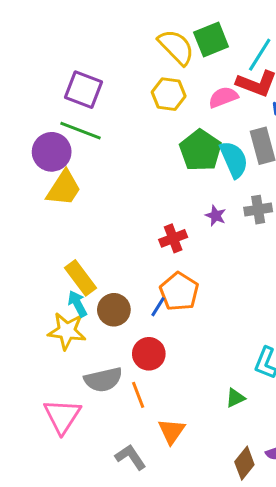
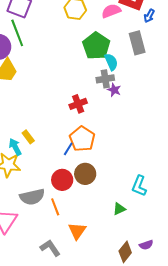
green line: (80, 131) -> (17, 33), turned 48
cyan semicircle: (234, 159) -> (111, 62), moved, size x0.7
gray cross: (258, 210) -> (105, 79), moved
purple star: (216, 216) -> (114, 90), moved
yellow rectangle: (80, 278) -> (28, 137), moved, size x0.6
brown circle: (114, 310) -> (85, 174), moved

